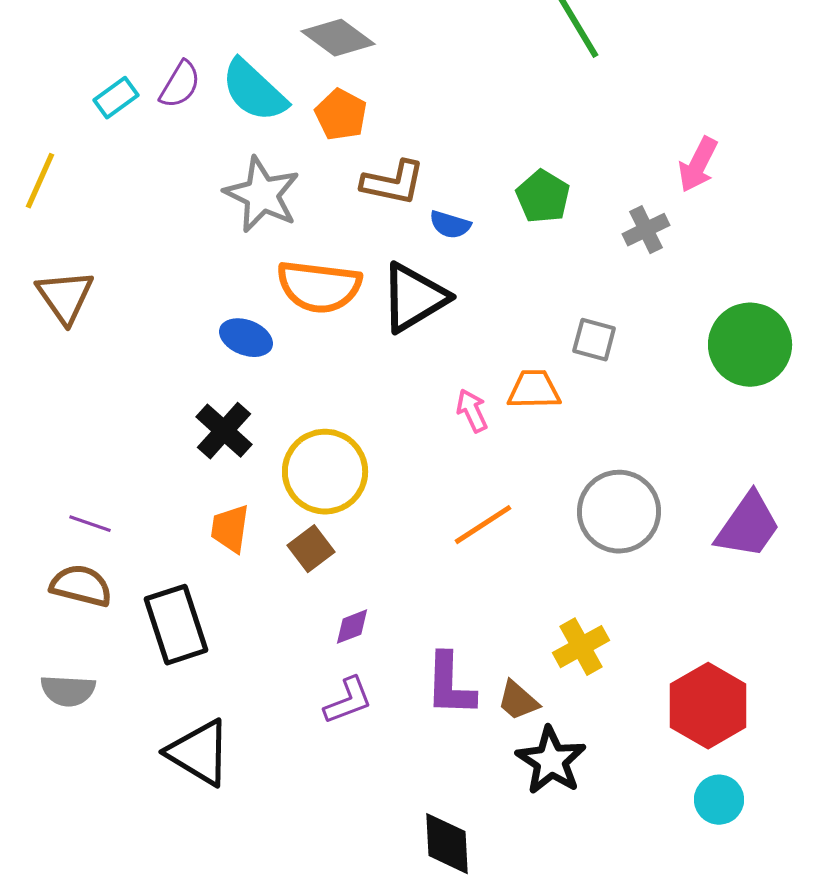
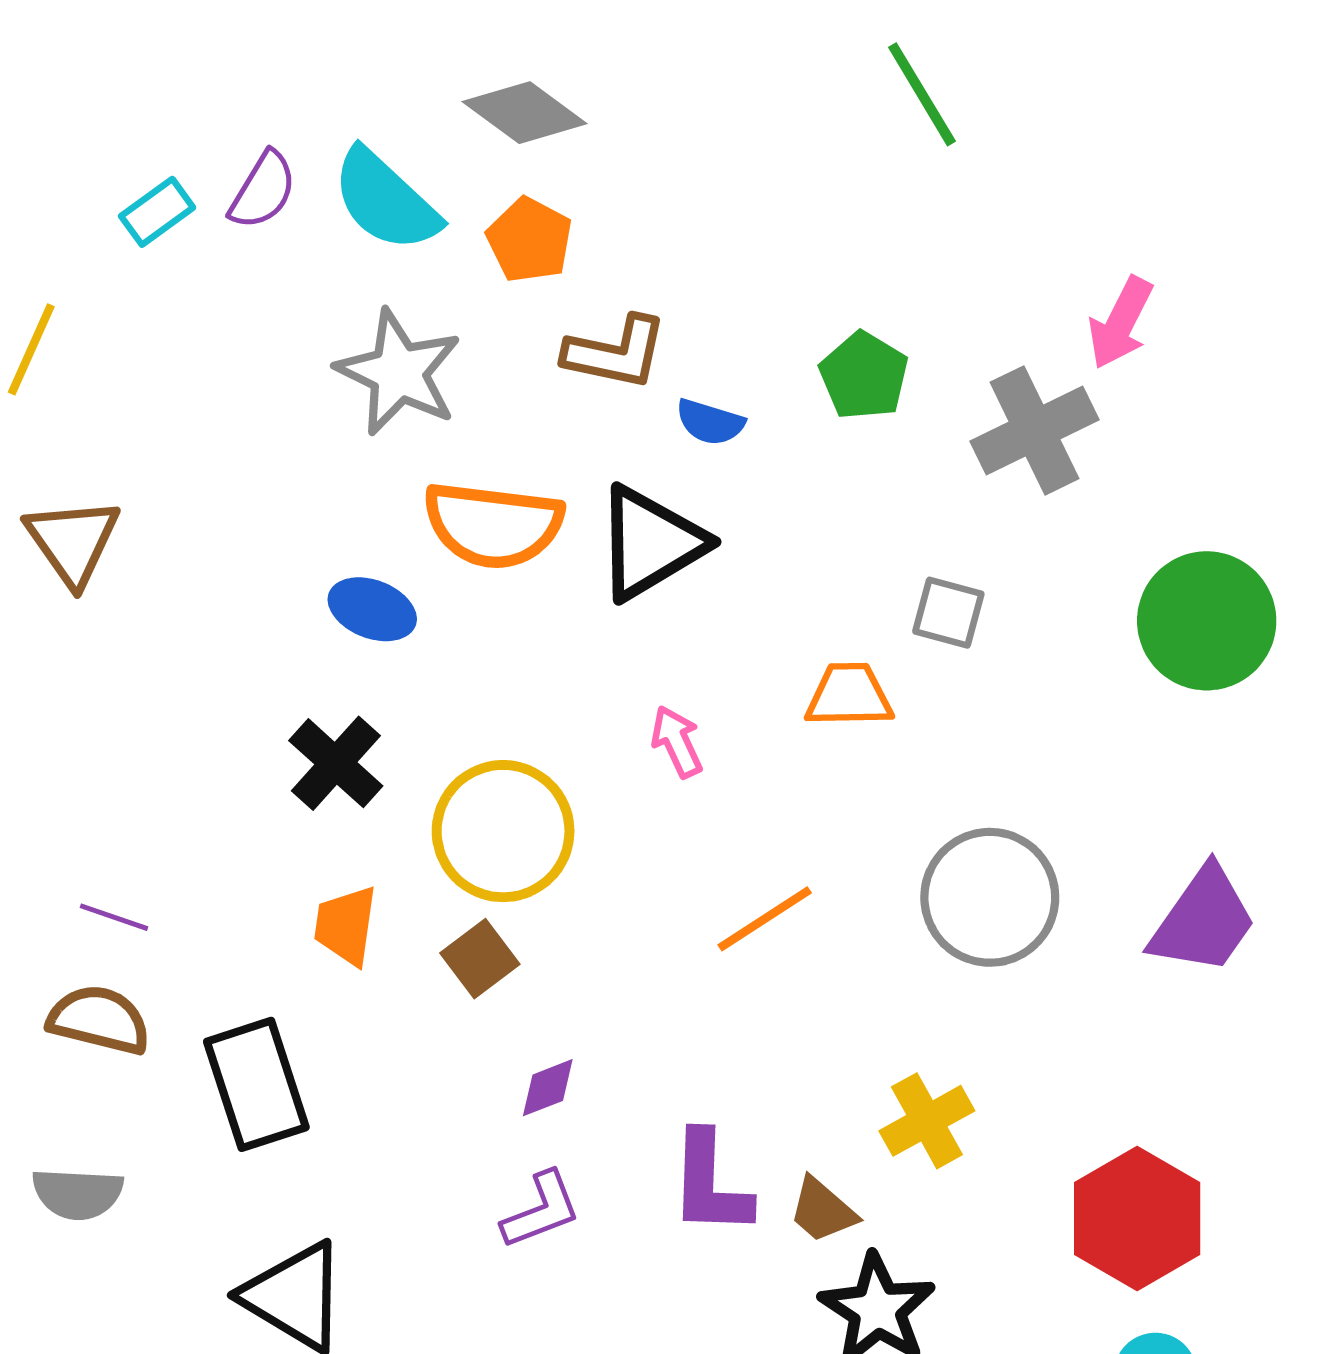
gray cross: (646, 230) -> (1034, 430), size x1.6
pink arrow: (472, 411) -> (677, 742), moved

